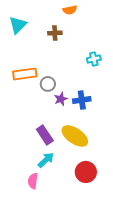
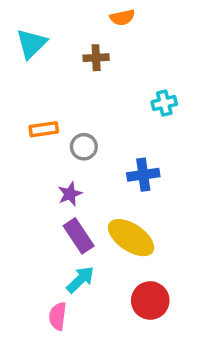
orange rectangle: (25, 74) -> (44, 129), size x0.7
purple star: (61, 99) -> (70, 194), moved

